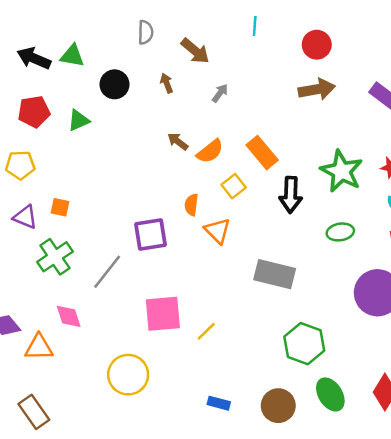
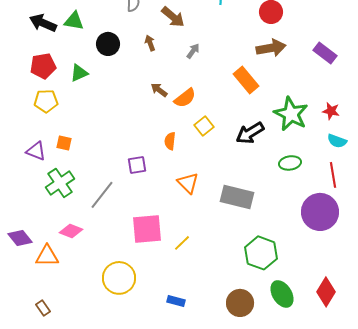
orange rectangle: (262, 153) -> (246, 80), moved
yellow pentagon: (20, 165) -> (46, 101), moved
black arrow: (291, 195) -> (250, 133), turned 56
orange triangle: (217, 231) -> (188, 183), moved
purple square: (150, 234) -> (137, 165), size x0.7
pink diamond: (69, 316) -> (71, 231), turned -50
blue rectangle: (219, 403) -> (176, 301), moved
brown rectangle: (34, 412) -> (43, 308), size x0.6

